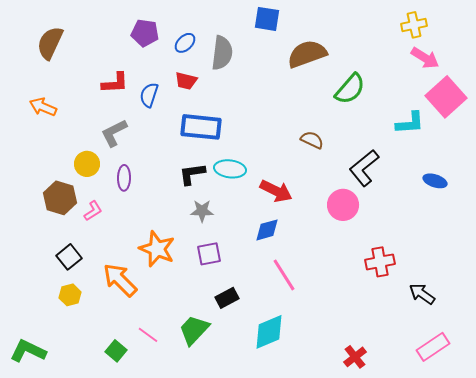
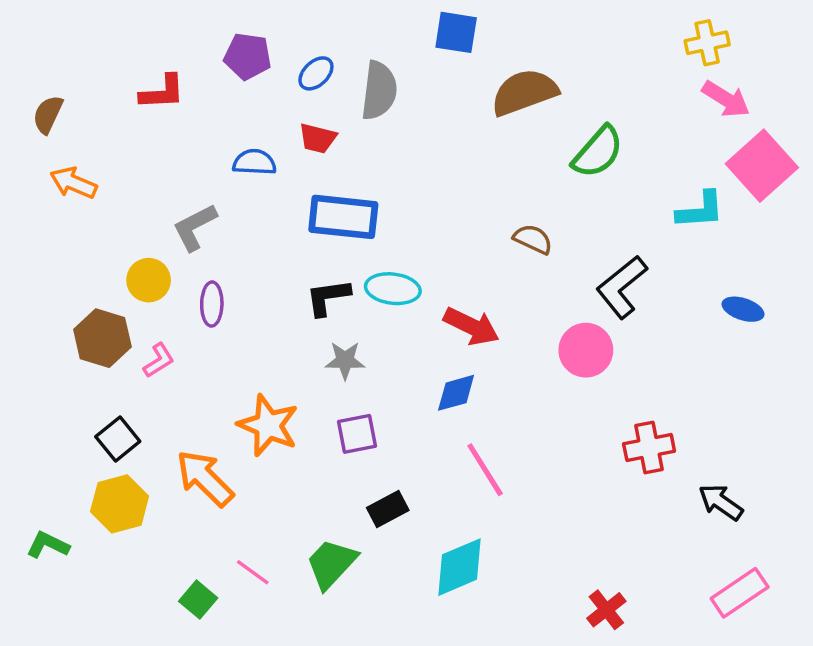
brown semicircle: (50, 43) -> (48, 114), moved, size x0.7
red L-shape: (115, 83) -> (162, 92), moved
blue semicircle: (149, 95) -> (254, 162), turned 75
yellow hexagon: (70, 295) -> (120, 504), size x1.5
green L-shape: (28, 351) -> (48, 545), moved, size x0.7

